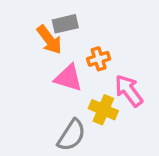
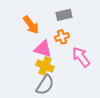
gray rectangle: (65, 24) -> (64, 15), moved
yellow cross: (103, 110) -> (45, 66), moved

